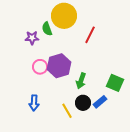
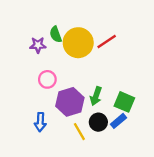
yellow circle: (64, 16) -> (78, 43), moved
red line: (90, 35) -> (107, 41), turned 30
purple hexagon: (59, 66) -> (70, 102), moved
green square: (115, 83) -> (124, 102), moved

